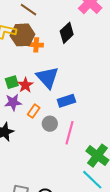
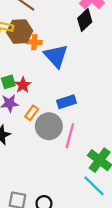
black diamond: (67, 33) -> (85, 20), moved
blue triangle: (47, 77) -> (56, 56), moved
gray circle: (50, 124) -> (49, 126), size x1.6

